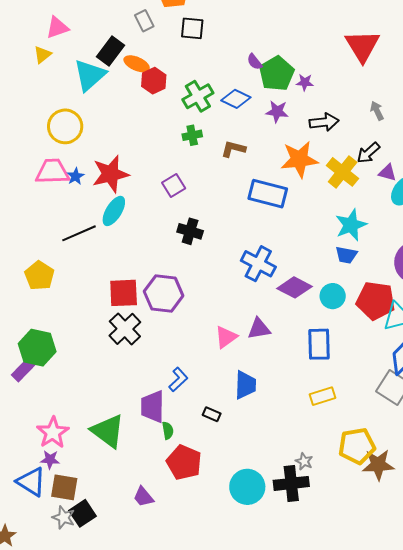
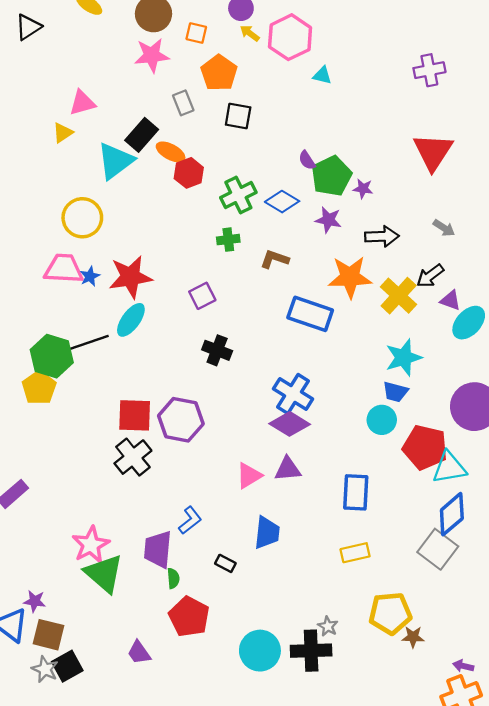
gray arrow: (377, 111) -> (444, 228), turned 144
purple diamond: (295, 287) -> (290, 424), moved
cyan circle: (333, 296) -> (382, 420), moved
green hexagon: (37, 348) -> (52, 356), moved
pink star: (53, 433) -> (91, 545), moved
brown star: (378, 465) -> (413, 637), size x0.6

